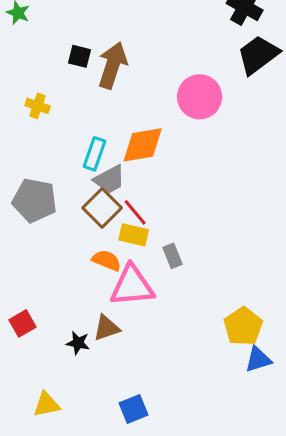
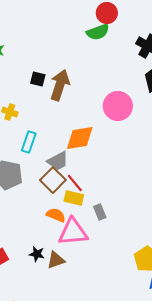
cyan rectangle: (95, 154) -> (29, 142), moved
black star: (78, 343) -> (37, 254), moved

